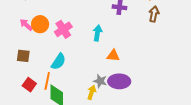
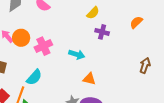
brown arrow: (154, 14) -> (145, 65), moved
cyan arrow: (97, 33) -> (77, 54), turned 91

